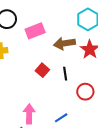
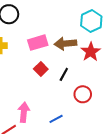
pink rectangle: (35, 31) -> (38, 43), moved
black line: (65, 74) -> (64, 74), turned 32

